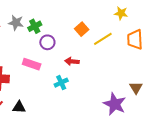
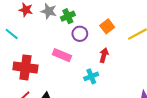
orange square: (82, 29) -> (107, 26), moved
red arrow: (72, 61) -> (104, 55), turned 96

